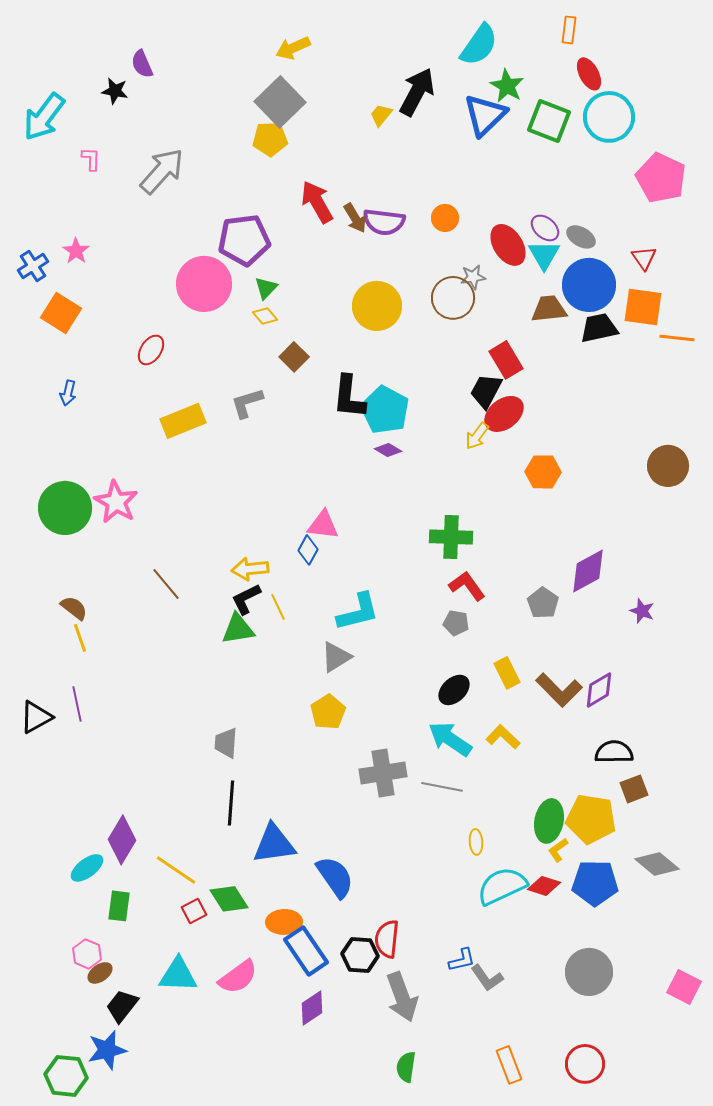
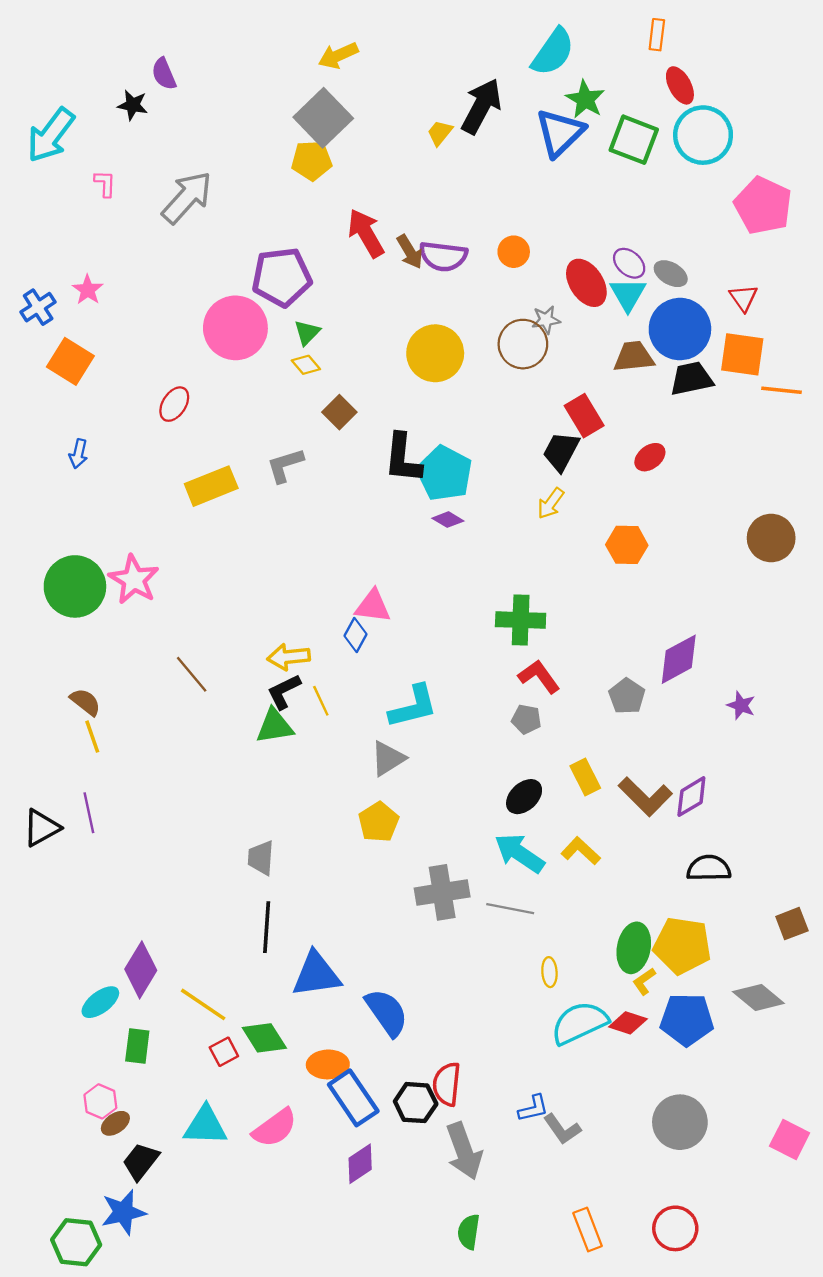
red ellipse: (504, 414) -> (650, 457), moved, size x0.7
brown square: (634, 789) -> (792, 924), moved

